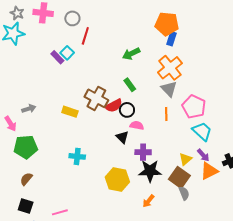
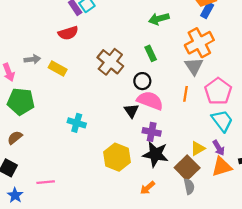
red semicircle: (114, 106) -> (68, 33), moved
yellow rectangle: (70, 112) -> (58, 68), moved
pink semicircle: (137, 125) -> (150, 101), size x1.6

